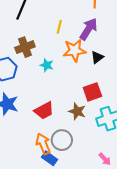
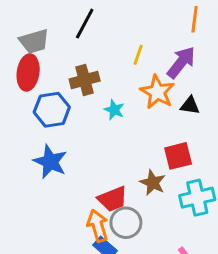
orange star: (74, 50) -> (157, 92), turned 30
black triangle: (97, 57) -> (190, 105), turned 40
red trapezoid: (44, 111) -> (113, 199), moved

